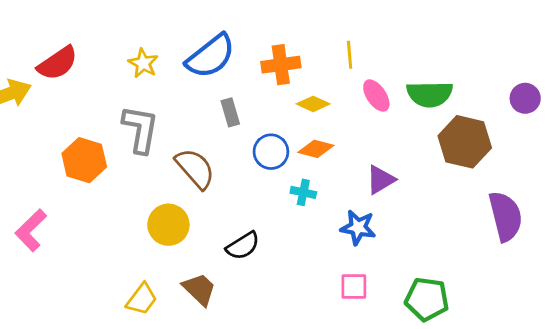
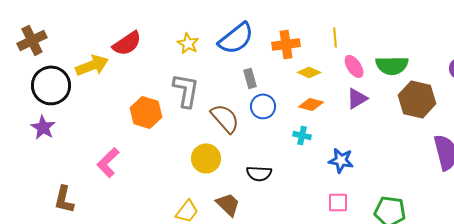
blue circle: (271, 152) -> (263, 106), moved
purple triangle: (381, 180) -> (357, 98), moved
black semicircle: (243, 246) -> (259, 173), turned 35

